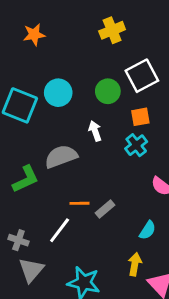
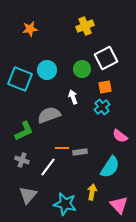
gray rectangle: (105, 209) -> (80, 152), turned 32
cyan semicircle: (148, 230) -> (110, 167), size x1.6
gray cross: (18, 240) -> (22, 160), moved
yellow arrow: (135, 264) -> (92, 192), moved

